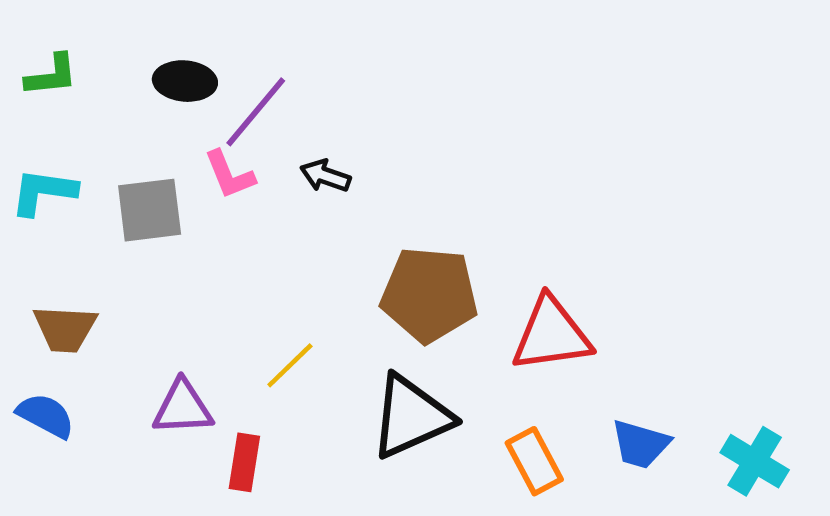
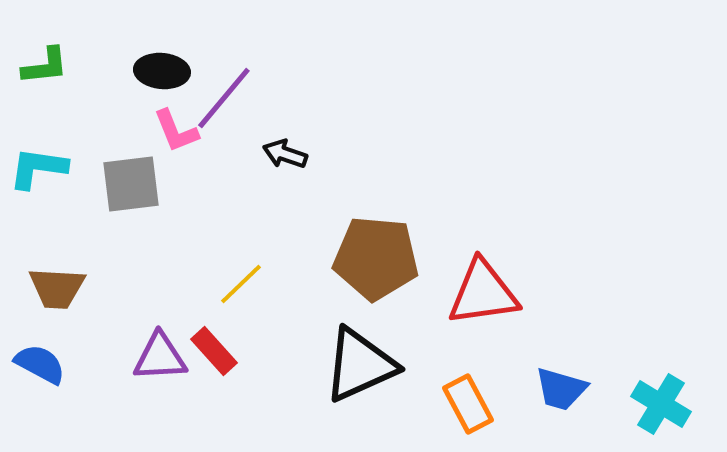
pink L-shape: (229, 175) -> (176, 131), moved
yellow line: (290, 365) -> (241, 284), moved
red rectangle: (244, 462) -> (214, 351), moved, turned -51

